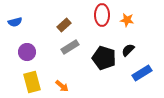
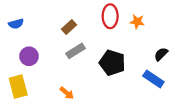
black semicircle: (128, 50) -> (161, 54), moved
blue rectangle: (142, 73) -> (153, 79), turned 66
yellow rectangle: (32, 82) -> (18, 87), moved

